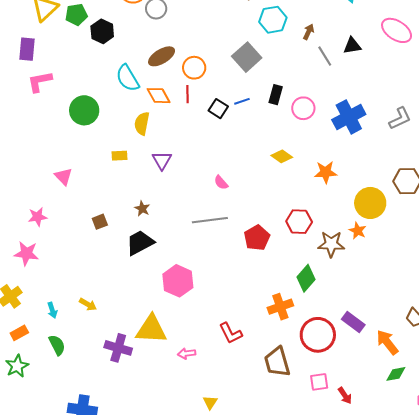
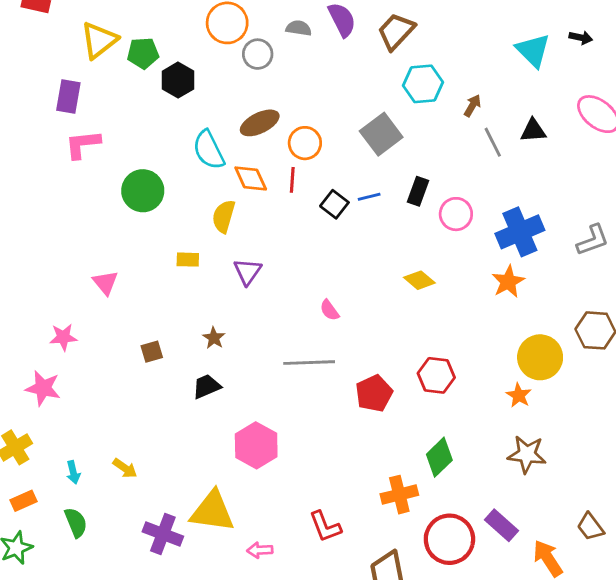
orange star: (326, 172) -> (508, 282), moved, turned -30
black trapezoid: (140, 243) -> (207, 386), size x0.7
brown star: (331, 244) -> (527, 454), moved

